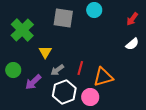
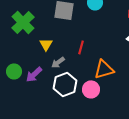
red line: (80, 68) -> (81, 47), moved
green circle: (13, 70) -> (14, 71), moved

